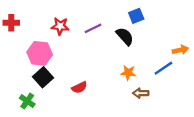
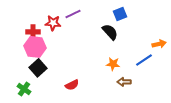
red cross: (11, 23) -> (33, 32), moved
purple line: (93, 28) -> (73, 14), moved
red semicircle: (79, 87) -> (72, 85), moved

